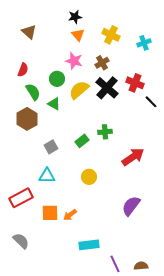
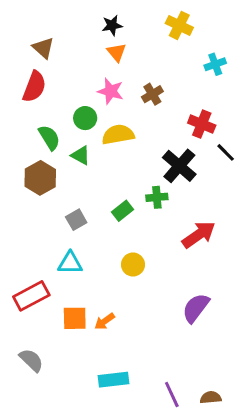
yellow cross: (111, 35) -> (179, 25), moved
red semicircle: (23, 70) -> (34, 87), moved, size x1.5
black cross: (107, 88) -> (179, 166), moved
yellow semicircle: (79, 90) -> (118, 135), turned 30
cyan rectangle: (89, 245) -> (114, 380), moved

